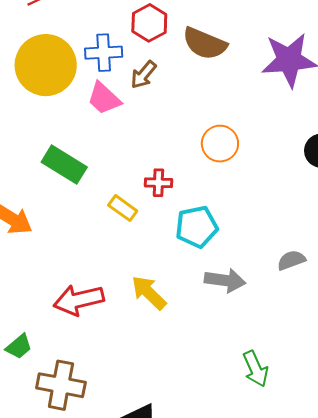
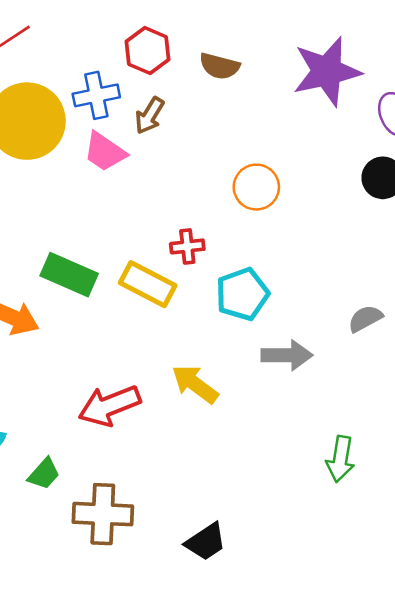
brown semicircle: (205, 44) -> (220, 66), size x0.7
green rectangle: (64, 165) -> (69, 275), moved
yellow rectangle: (123, 208) -> (148, 284), size x1.5
green arrow: (256, 369) -> (340, 459), turned 42

